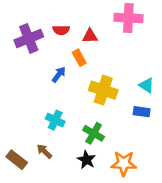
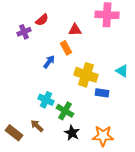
red semicircle: (61, 30) -> (42, 20), moved, turned -40
purple cross: (29, 38) -> (24, 32), size x0.6
blue rectangle: (142, 112) -> (102, 93), moved
green cross: (94, 133) -> (65, 111), moved

